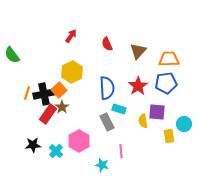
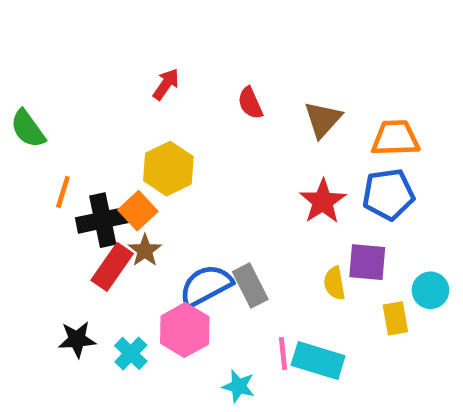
blue semicircle: (107, 88) -> (206, 286), moved, turned -115
orange line: (27, 93) -> (63, 192), moved
cyan rectangle: (119, 109) -> (318, 360), moved, size x1.5

